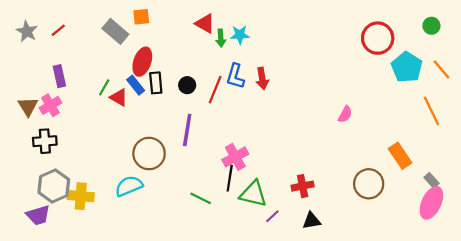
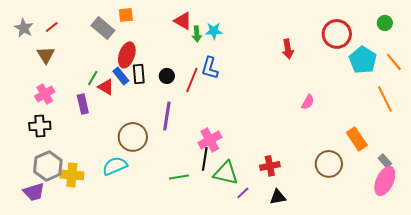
purple rectangle: (59, 76) -> (83, 104), moved
red arrow: (262, 78) -> (288, 49), moved
brown triangle: (28, 106) -> (46, 55), moved
green line: (201, 198) -> (179, 177), turned -36

